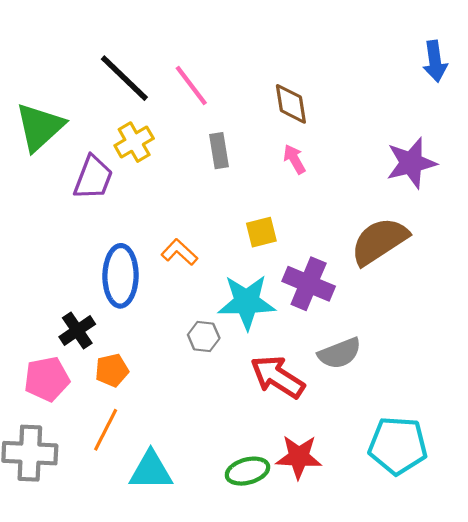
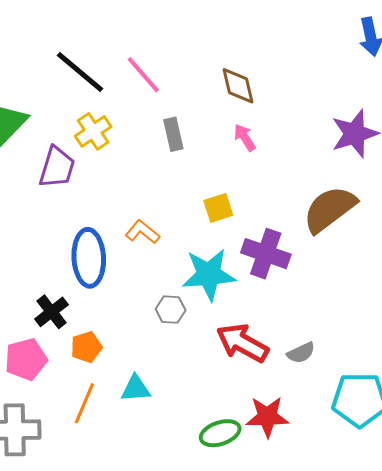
gray semicircle: (340, 353) -> (301, 353), moved, size x0.7
cyan triangle: (151, 471) -> (136, 389), moved, size x0.7

